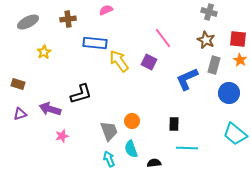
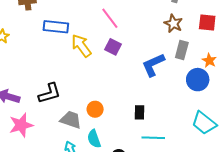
pink line: (163, 38) -> (110, 18), moved
orange star: (240, 60) -> (209, 61), moved
black L-shape: (81, 94) -> (50, 93), moved
gray trapezoid: (109, 131) -> (71, 120), turned -50
pink star: (62, 136) -> (21, 125), size x1.6

